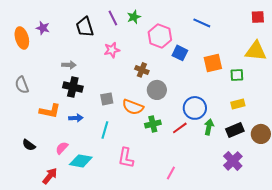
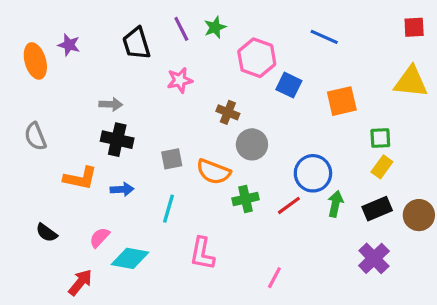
green square: (237, 75) -> (380, 138), moved
yellow rectangle: (238, 104) -> (382, 167), turned -40

